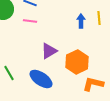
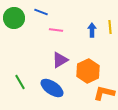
pink line: (30, 21) -> (56, 30), moved

